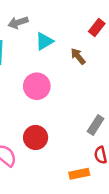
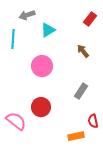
brown arrow: (78, 56) -> (83, 51), moved
gray rectangle: (96, 125) -> (81, 91), moved

